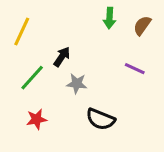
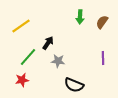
yellow line: (22, 31) -> (21, 26), turned 30
purple line: (135, 69) -> (103, 58), moved, turned 64
red star: (37, 119) -> (22, 80), moved

